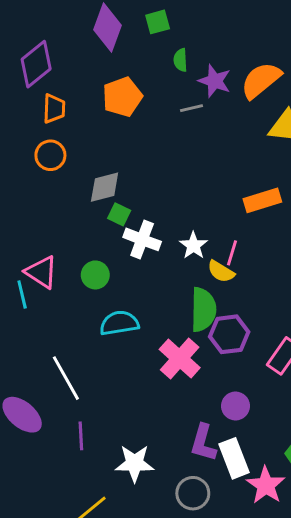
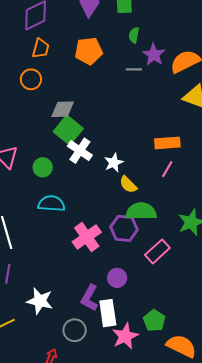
green square: (119, 214) -> (68, 130), size x1.8
pink line: (232, 253) -> (167, 169), moved
green semicircle: (203, 310) -> (141, 211), moved, turned -104

